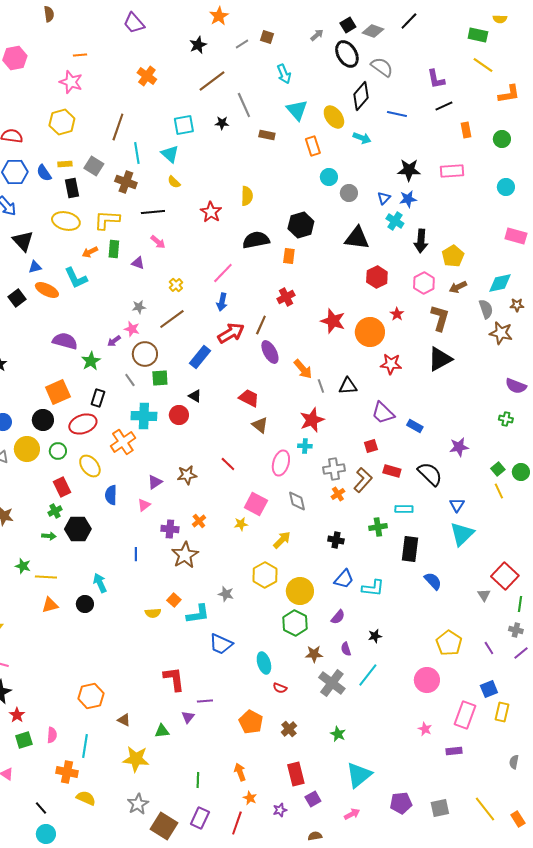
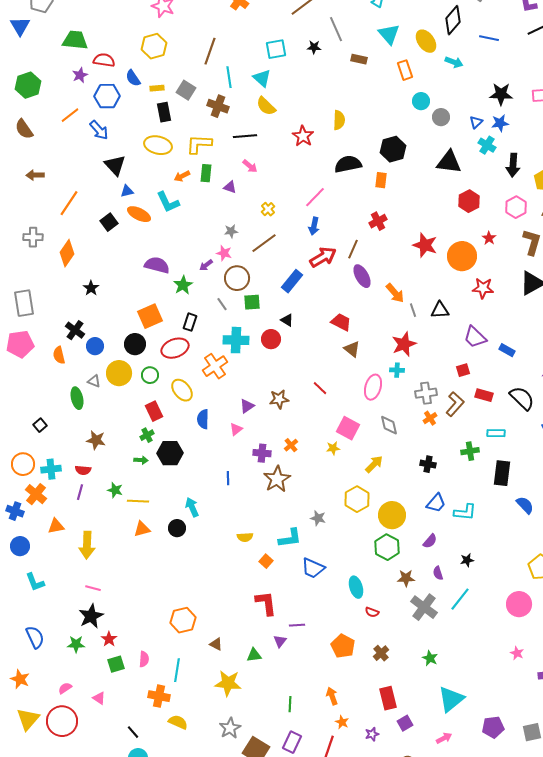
blue semicircle: (44, 173) -> (133, 78), moved
yellow semicircle: (174, 182) -> (266, 106), size x1.5
orange square: (174, 600) -> (266, 561), moved

